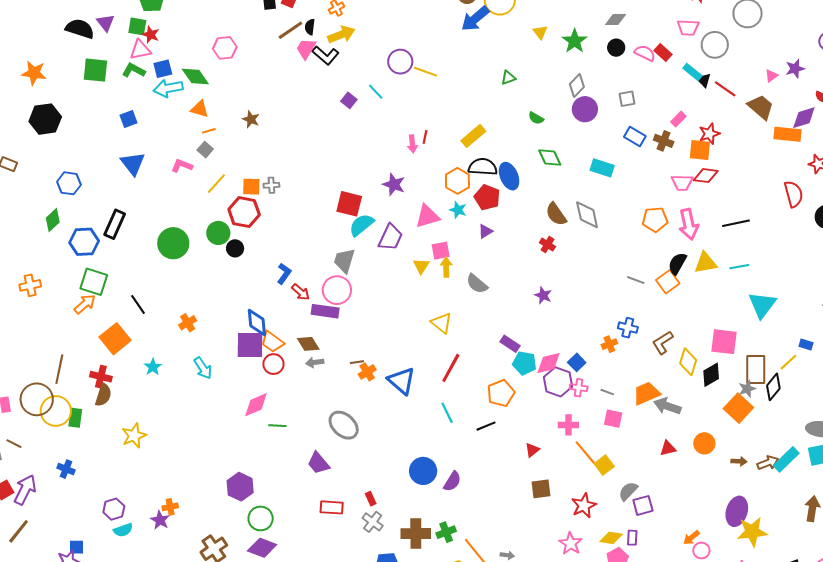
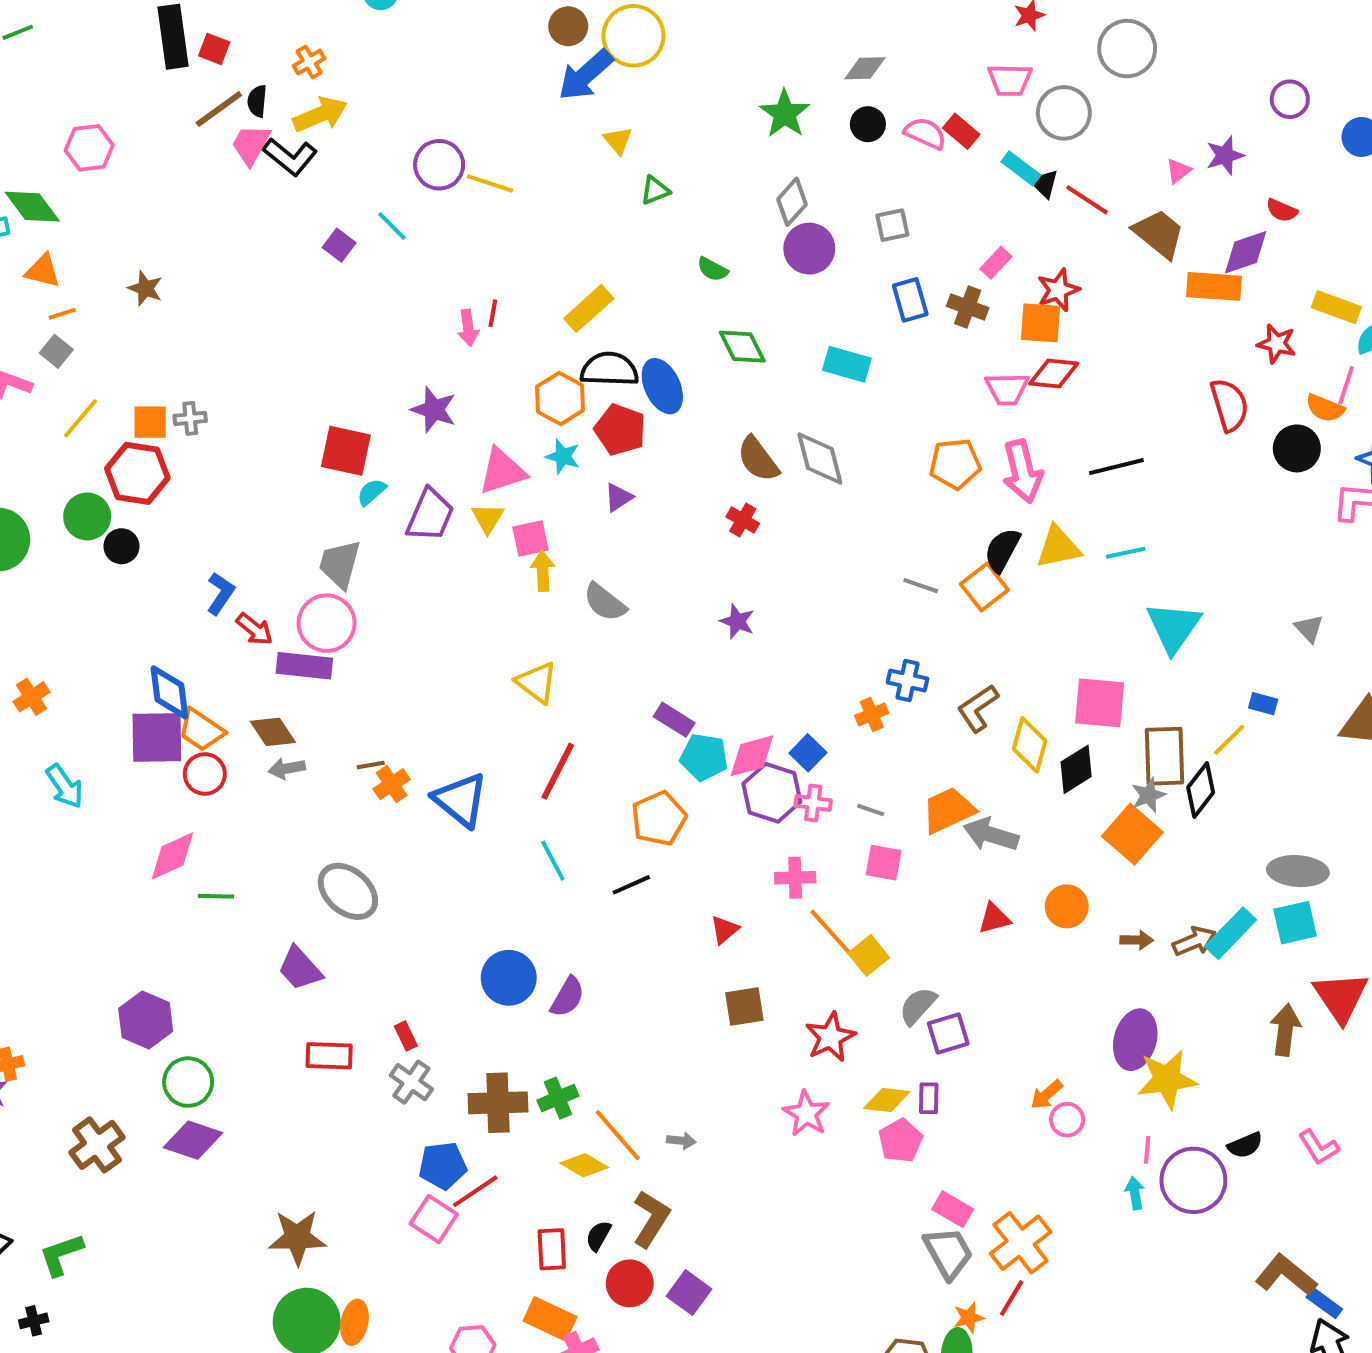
yellow triangle: (540, 32) -> (618, 141), moved
blue rectangle: (635, 136) -> (910, 300), turned 45
cyan semicircle: (361, 225) -> (372, 492), size x0.6
yellow triangle: (421, 266) -> (488, 518), moved

